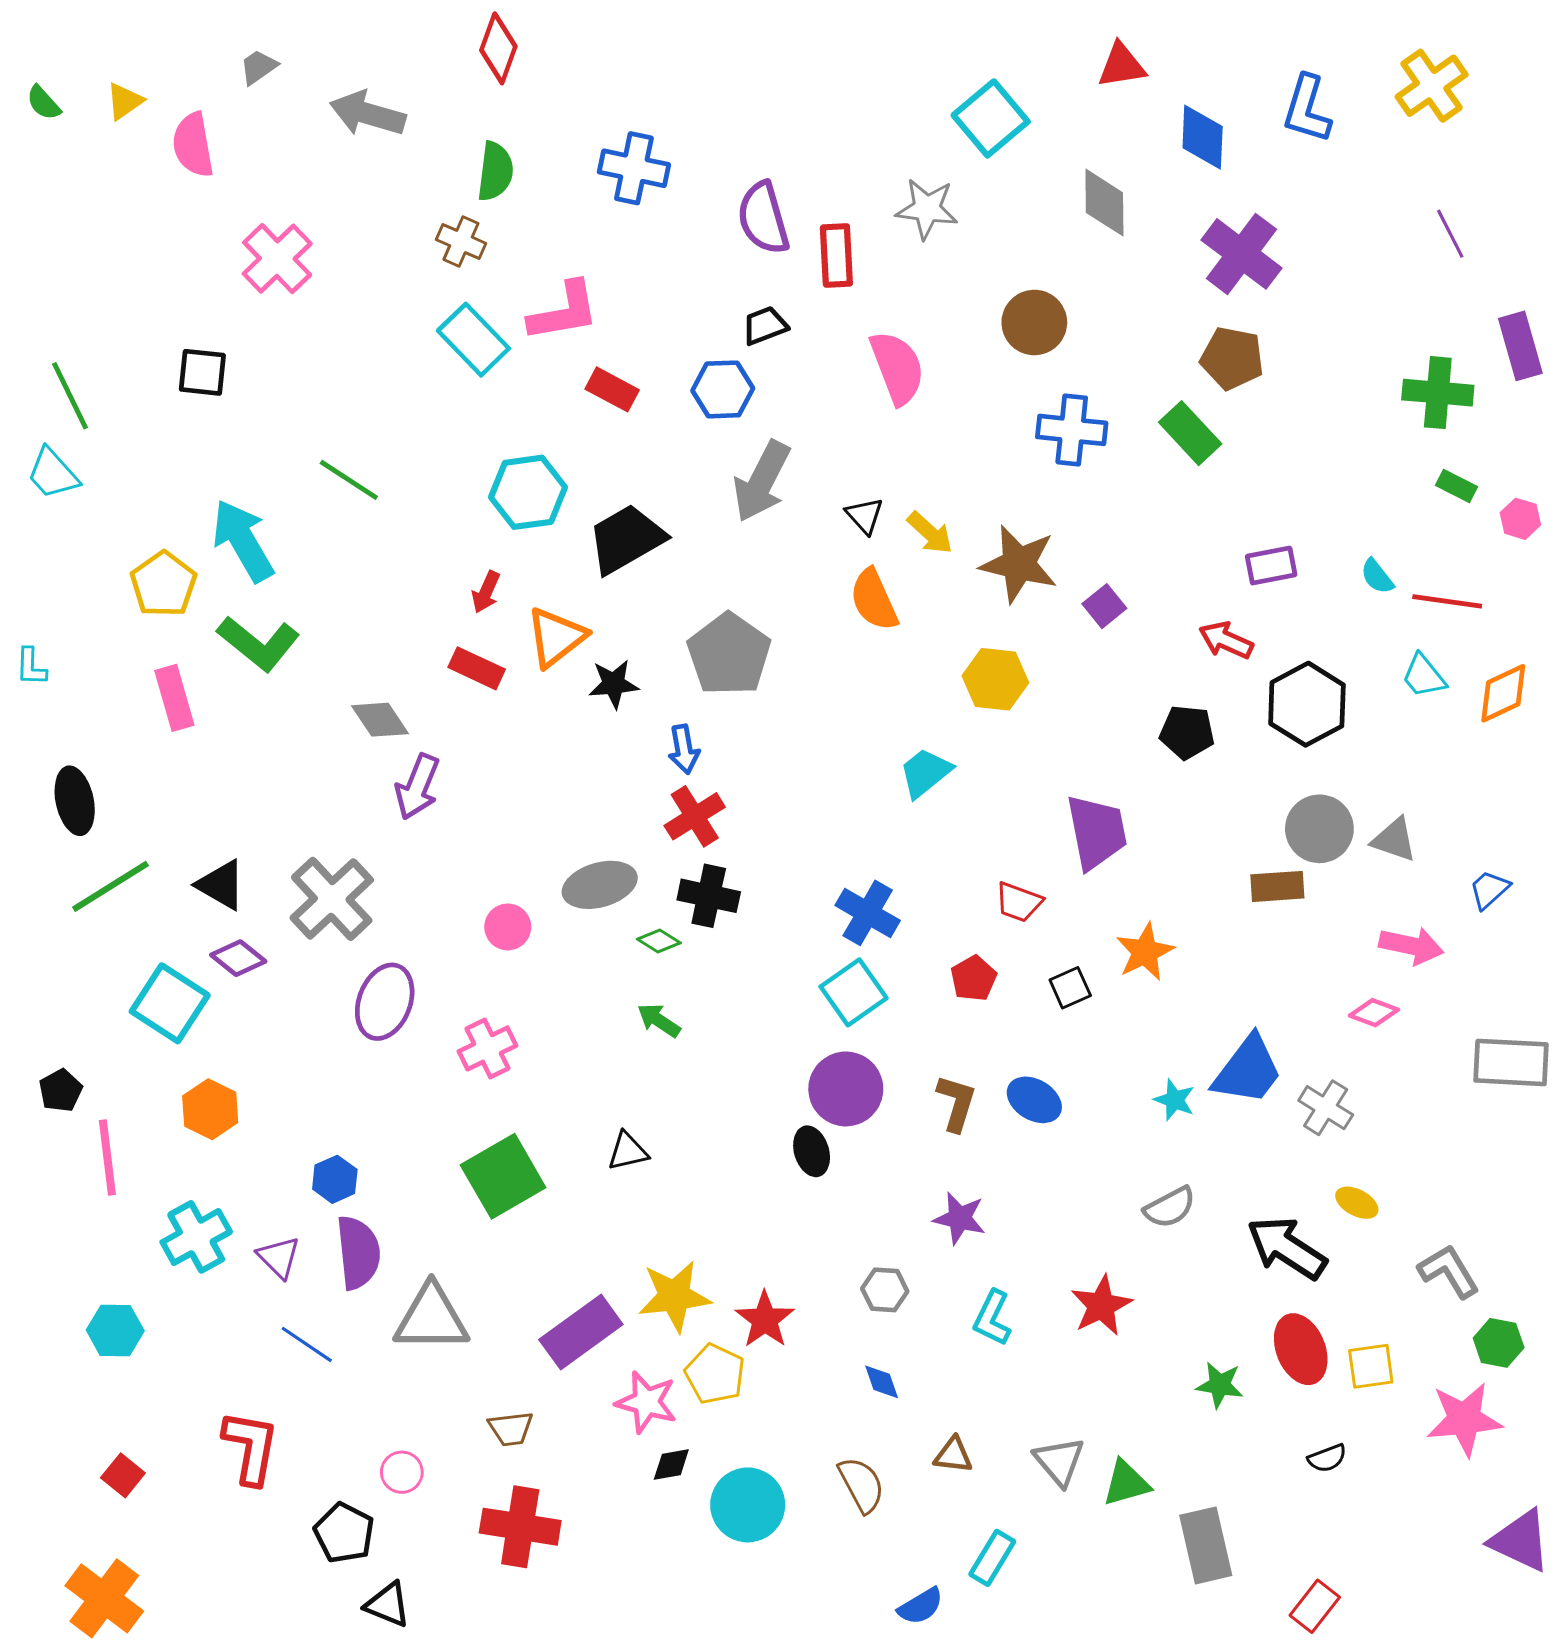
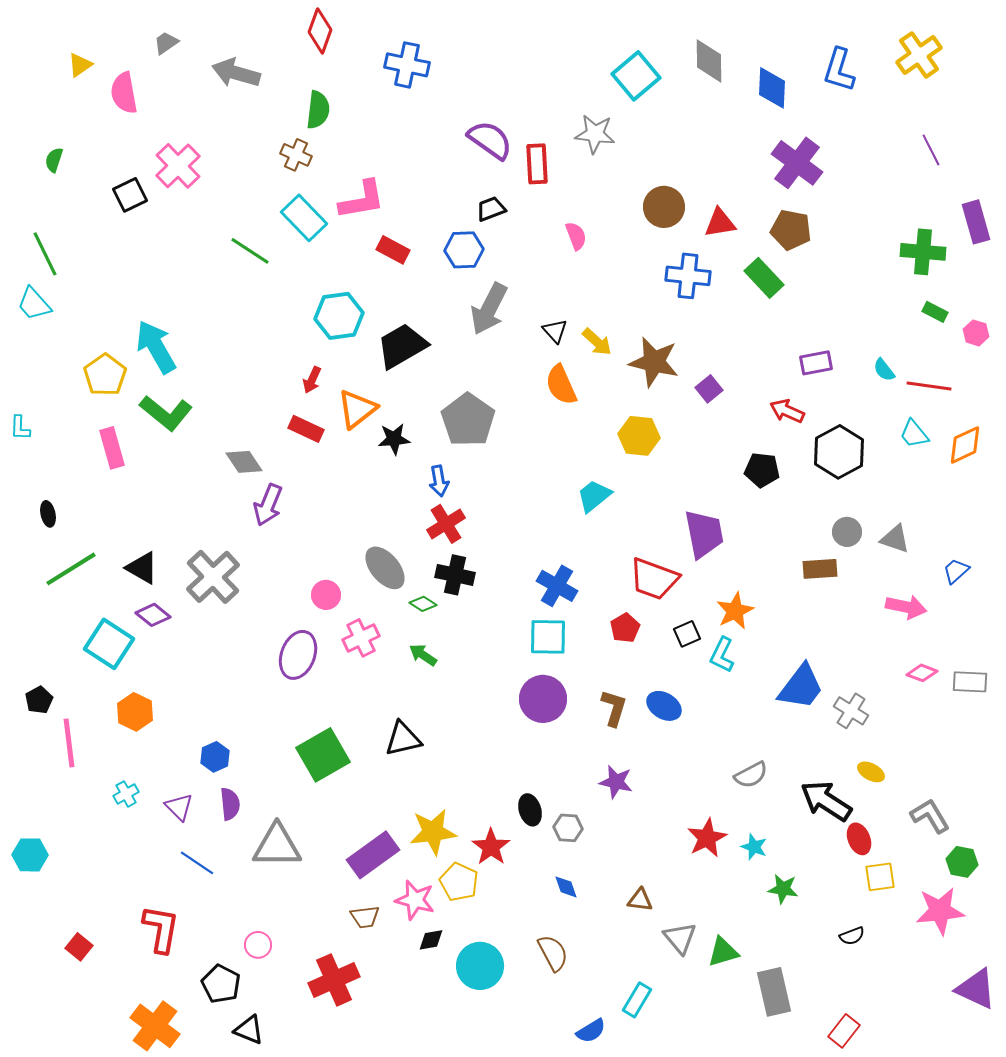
red triangle: (1122, 65) -> (720, 223), moved
green semicircle: (43, 103) -> (54, 160), moved, turned 60
blue cross: (634, 168) -> (407, 65), moved
gray diamond: (1104, 203) -> (709, 61), moved
purple semicircle: (763, 218) -> (490, 140), turned 141
pink semicircle: (897, 368) -> (576, 236), size x0.6
black square: (202, 372) -> (130, 195), moved, turned -32
green line: (349, 480) -> (250, 251), moved
black ellipse: (75, 801) -> (48, 514), size x0.6
gray circle: (1319, 829) -> (847, 532), size x0.7
gray ellipse: (600, 885) -> (385, 568), turned 66
red trapezoid: (1019, 902) -> (654, 579), size x1.6
cyan square: (854, 992) -> (548, 637), turned 36
purple ellipse: (385, 1002) -> (298, 655), moved
pink diamond: (1374, 1013) -> (922, 673), moved
pink cross: (487, 1048) -> (361, 638), moved
gray rectangle: (1511, 1062) -> (970, 682), size x0.7
cyan star: (1175, 1100) -> (754, 847), moved
black triangle: (628, 1151) -> (403, 739), size x1.4
black ellipse: (812, 1151) -> (530, 810), moved
cyan cross: (196, 1237) -> (126, 794), size x0.6
purple semicircle: (358, 1253) -> (230, 804), size x0.7
cyan L-shape: (992, 1318) -> (722, 655), moved
cyan hexagon: (115, 1330) -> (30, 855), moved
red ellipse: (1301, 1349) -> (859, 839), moved, size x0.7
brown trapezoid: (511, 1429) -> (365, 917), moved
brown triangle: (953, 1455) -> (640, 900), moved
red cross: (520, 1527) -> (334, 980), turned -33
orange cross: (104, 1598) -> (155, 1026), moved

